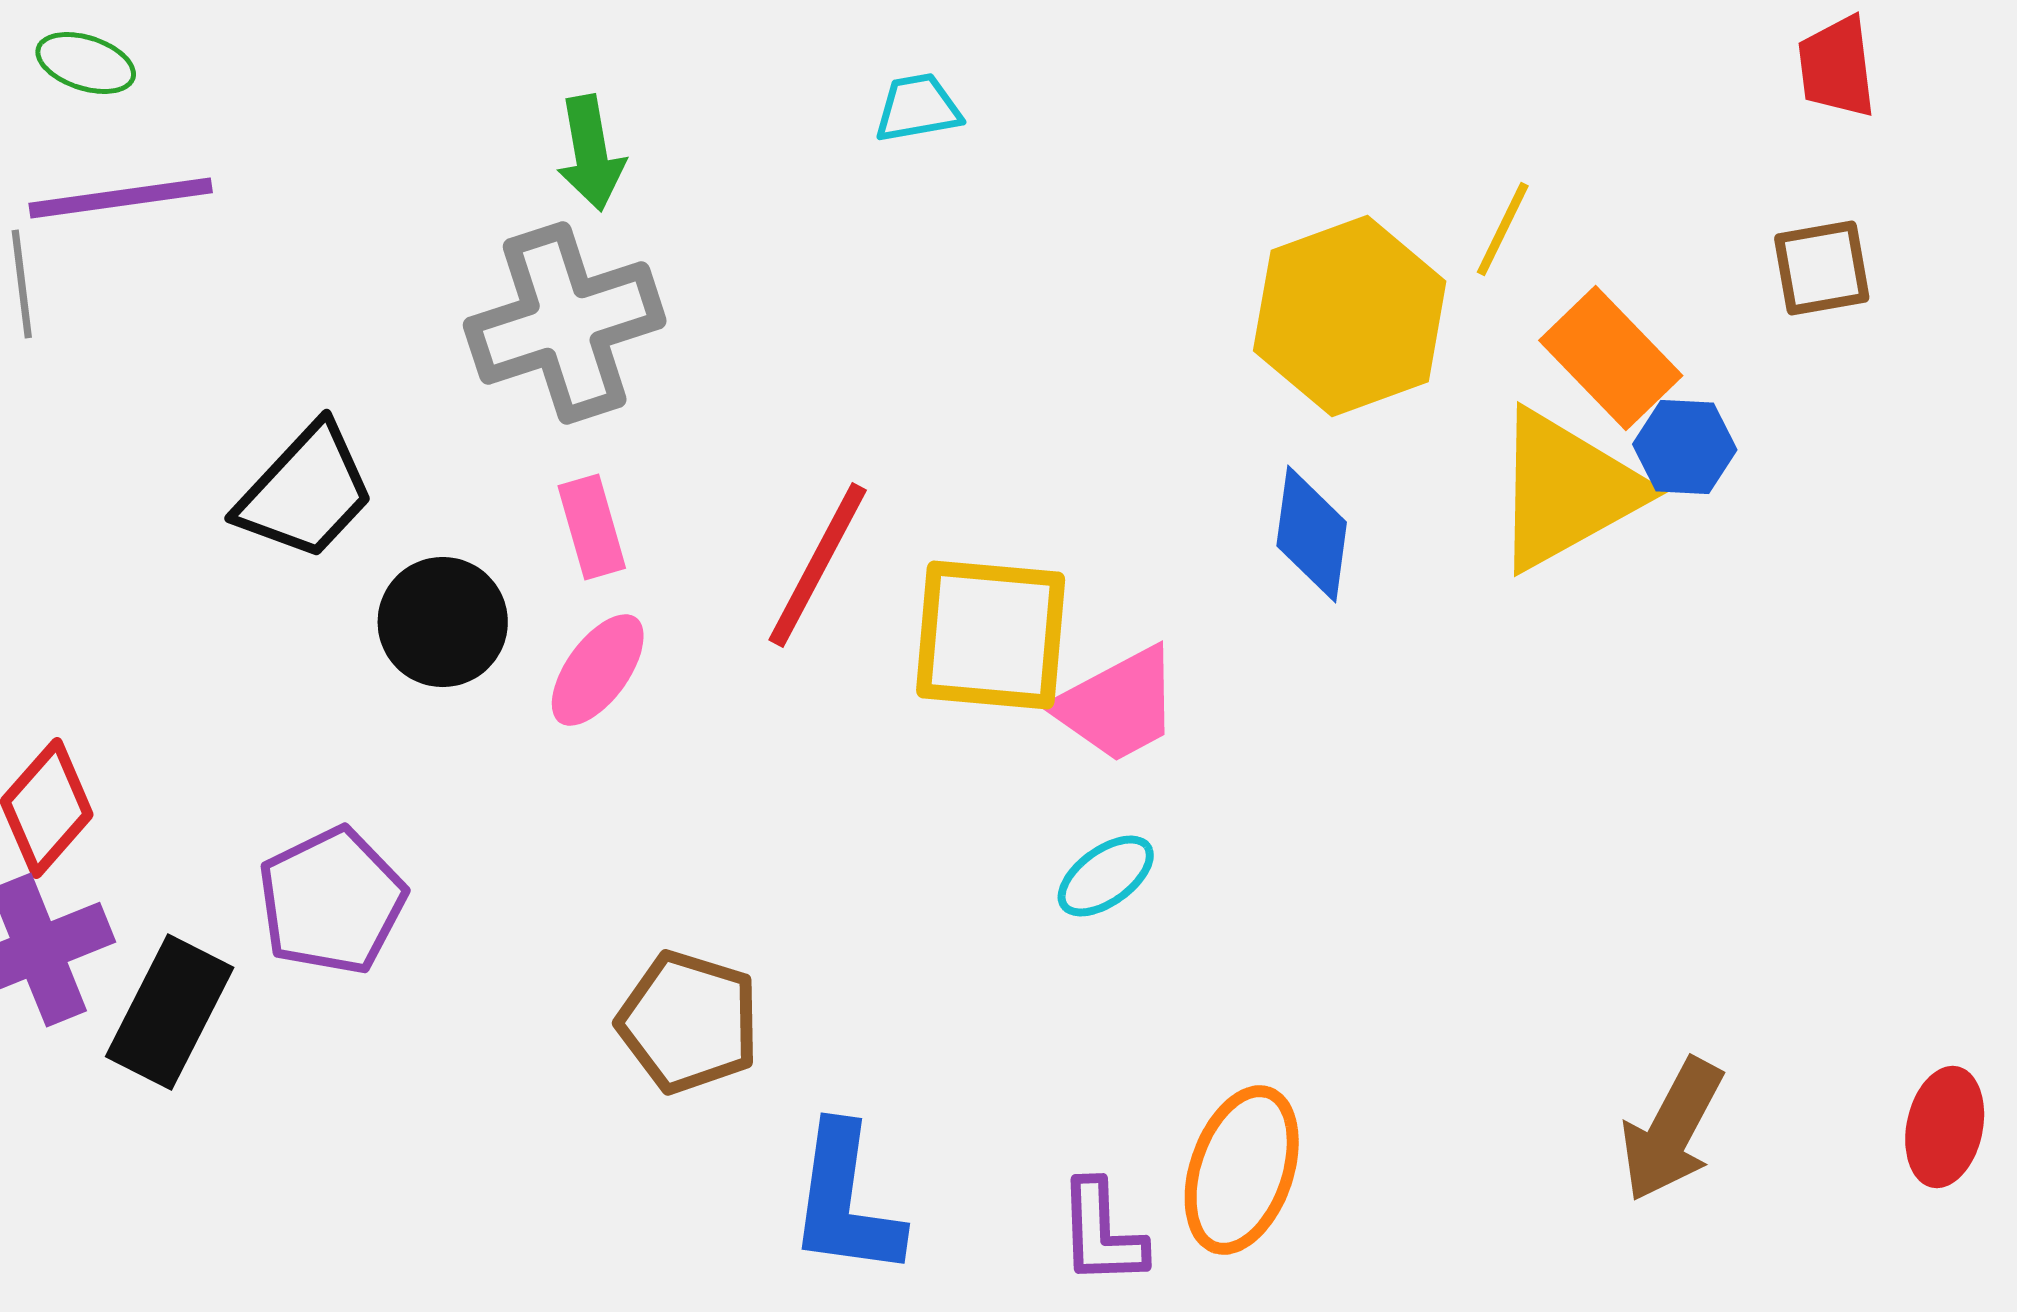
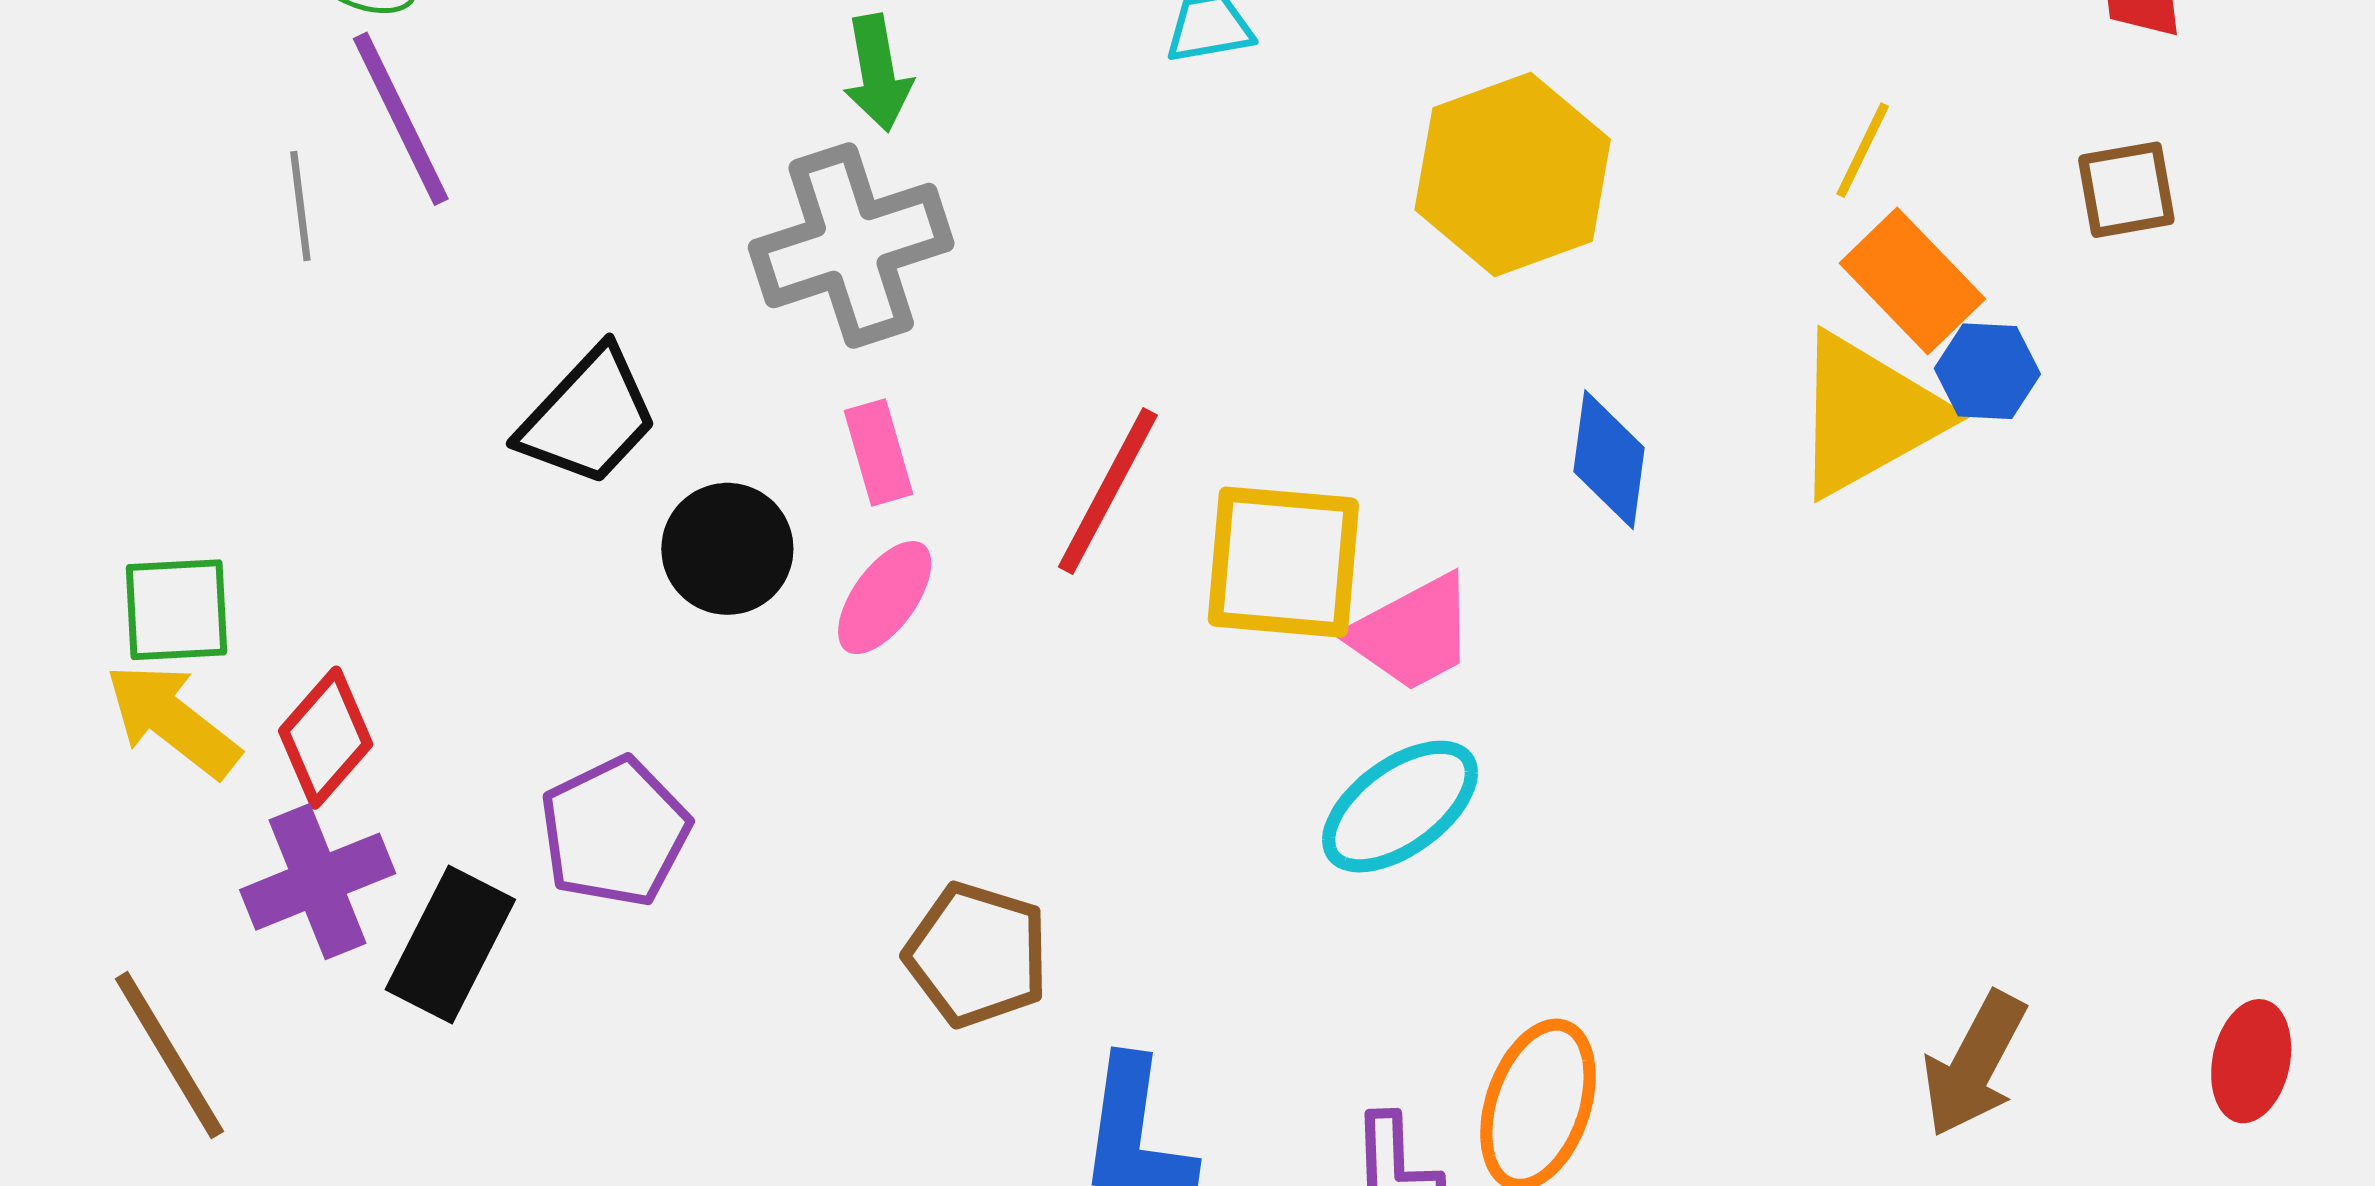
purple line: (121, 198) -> (401, 119), turned 72
yellow line: (1503, 229) -> (1863, 150), moved
yellow hexagon: (1350, 316) -> (1513, 174), moved
cyan ellipse: (1106, 876) -> (1400, 807), size x1.6

